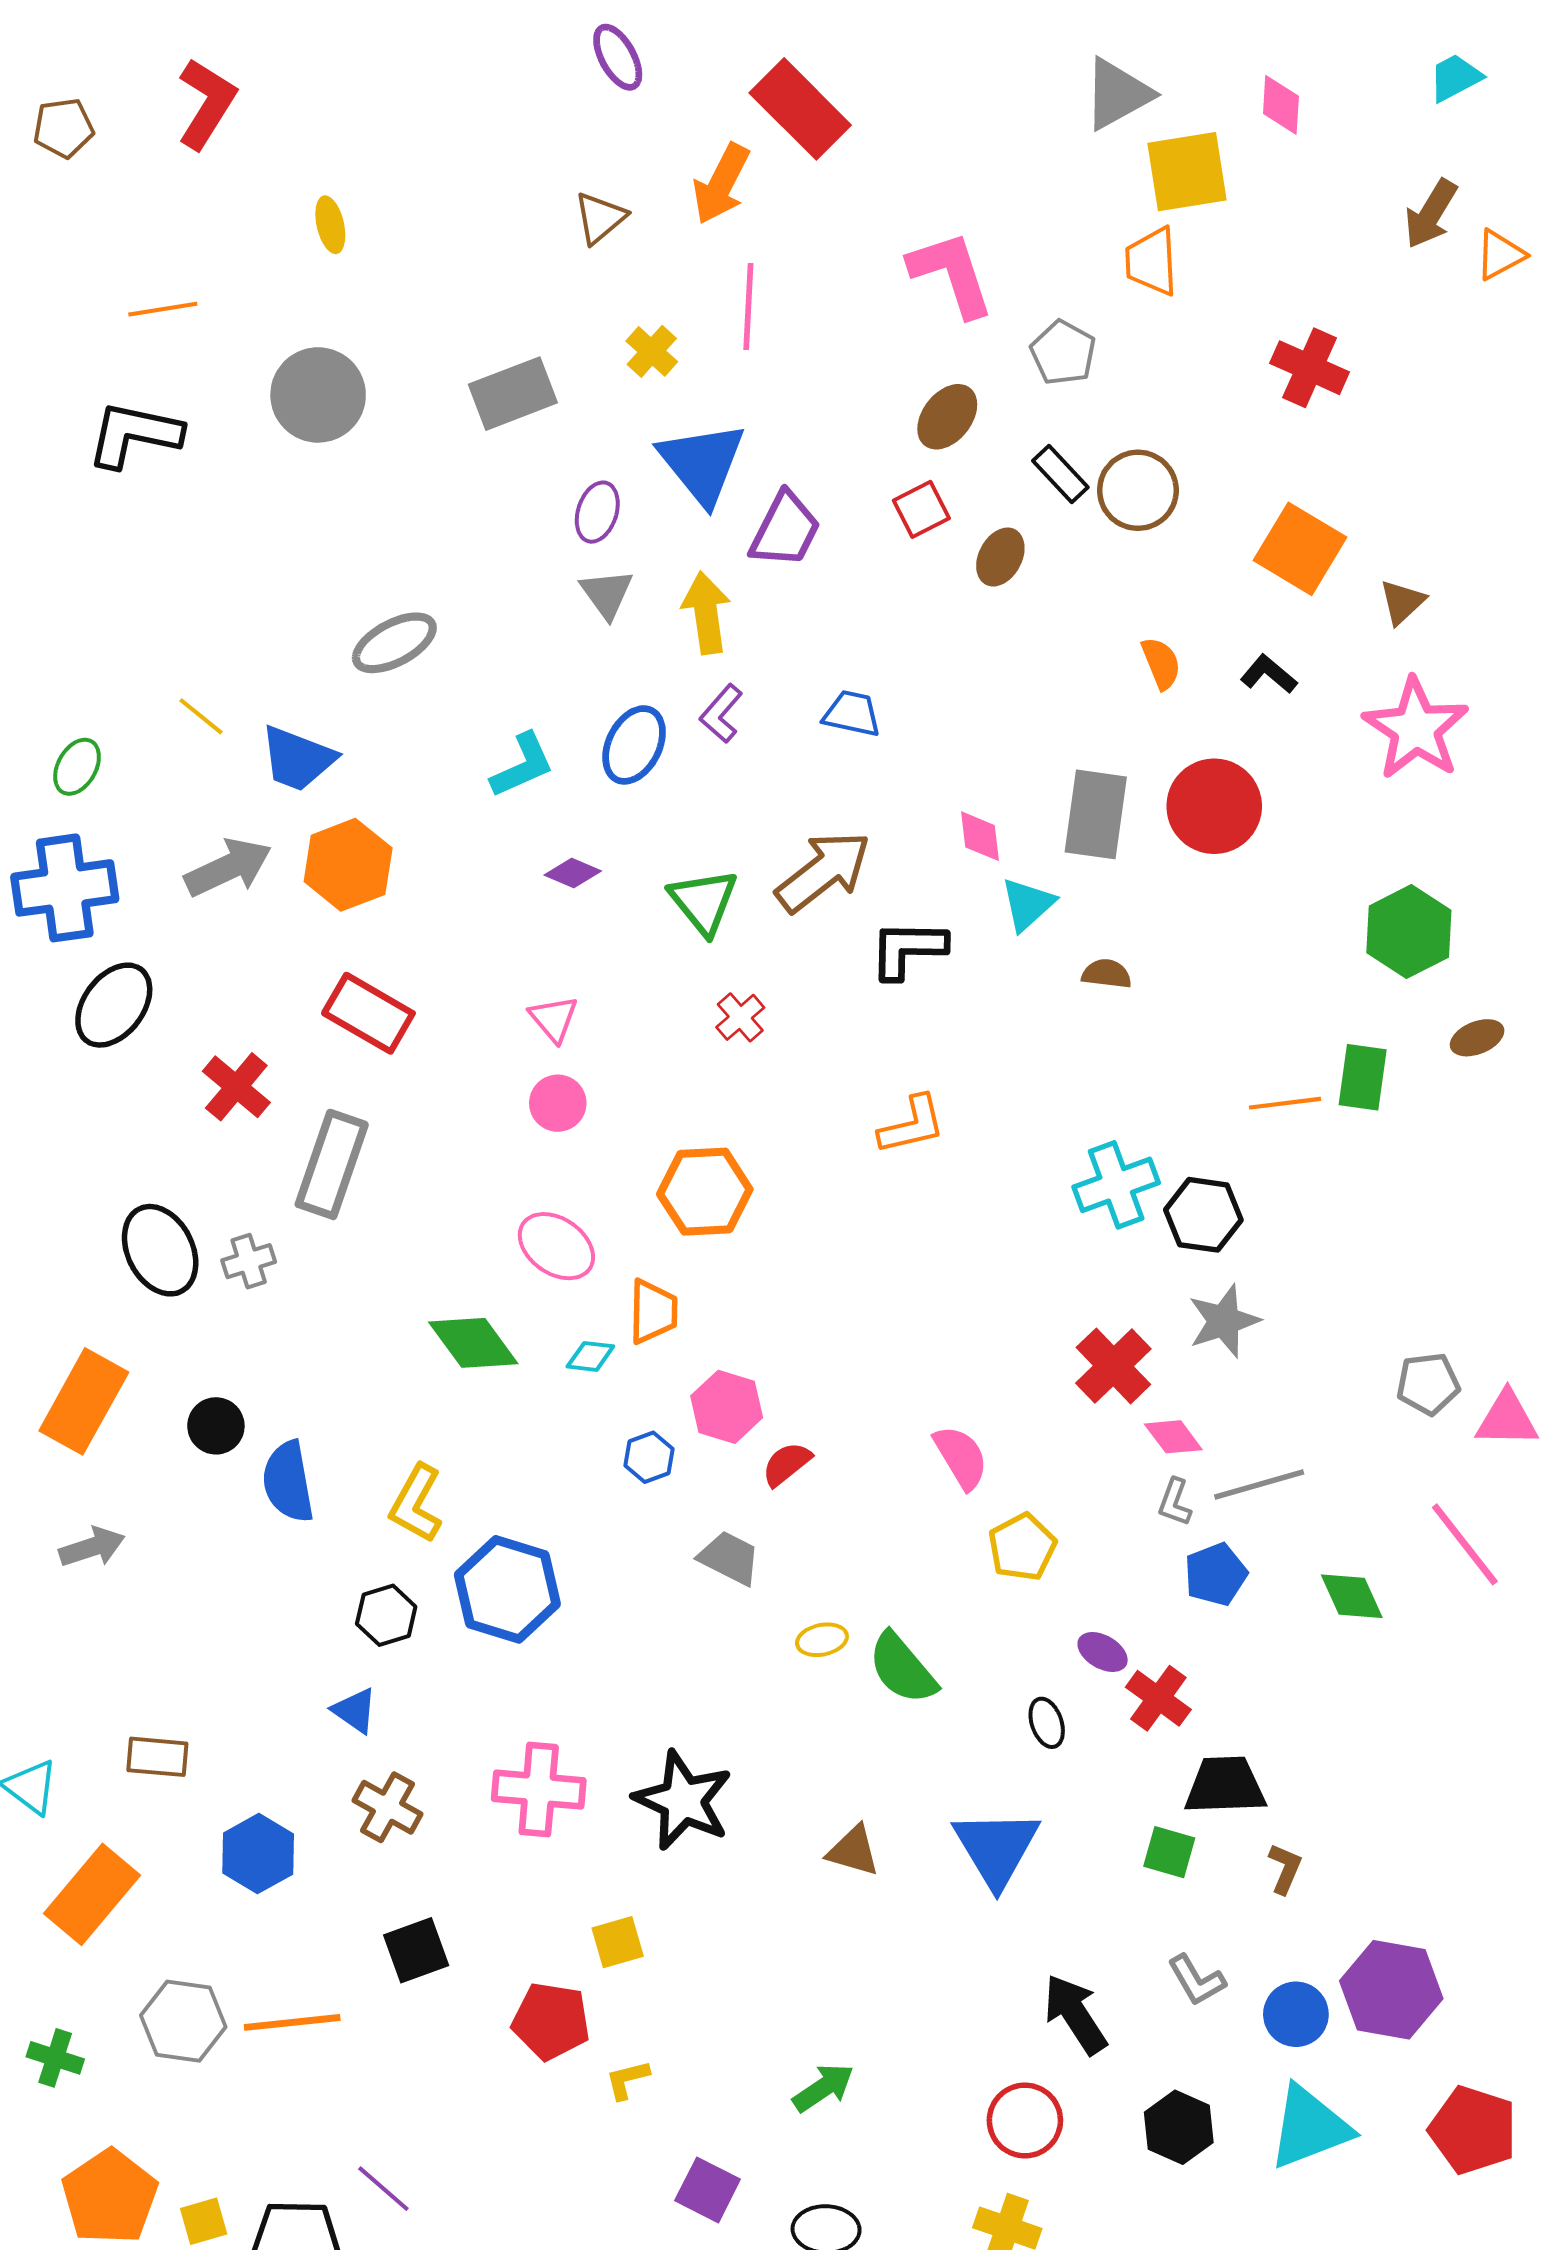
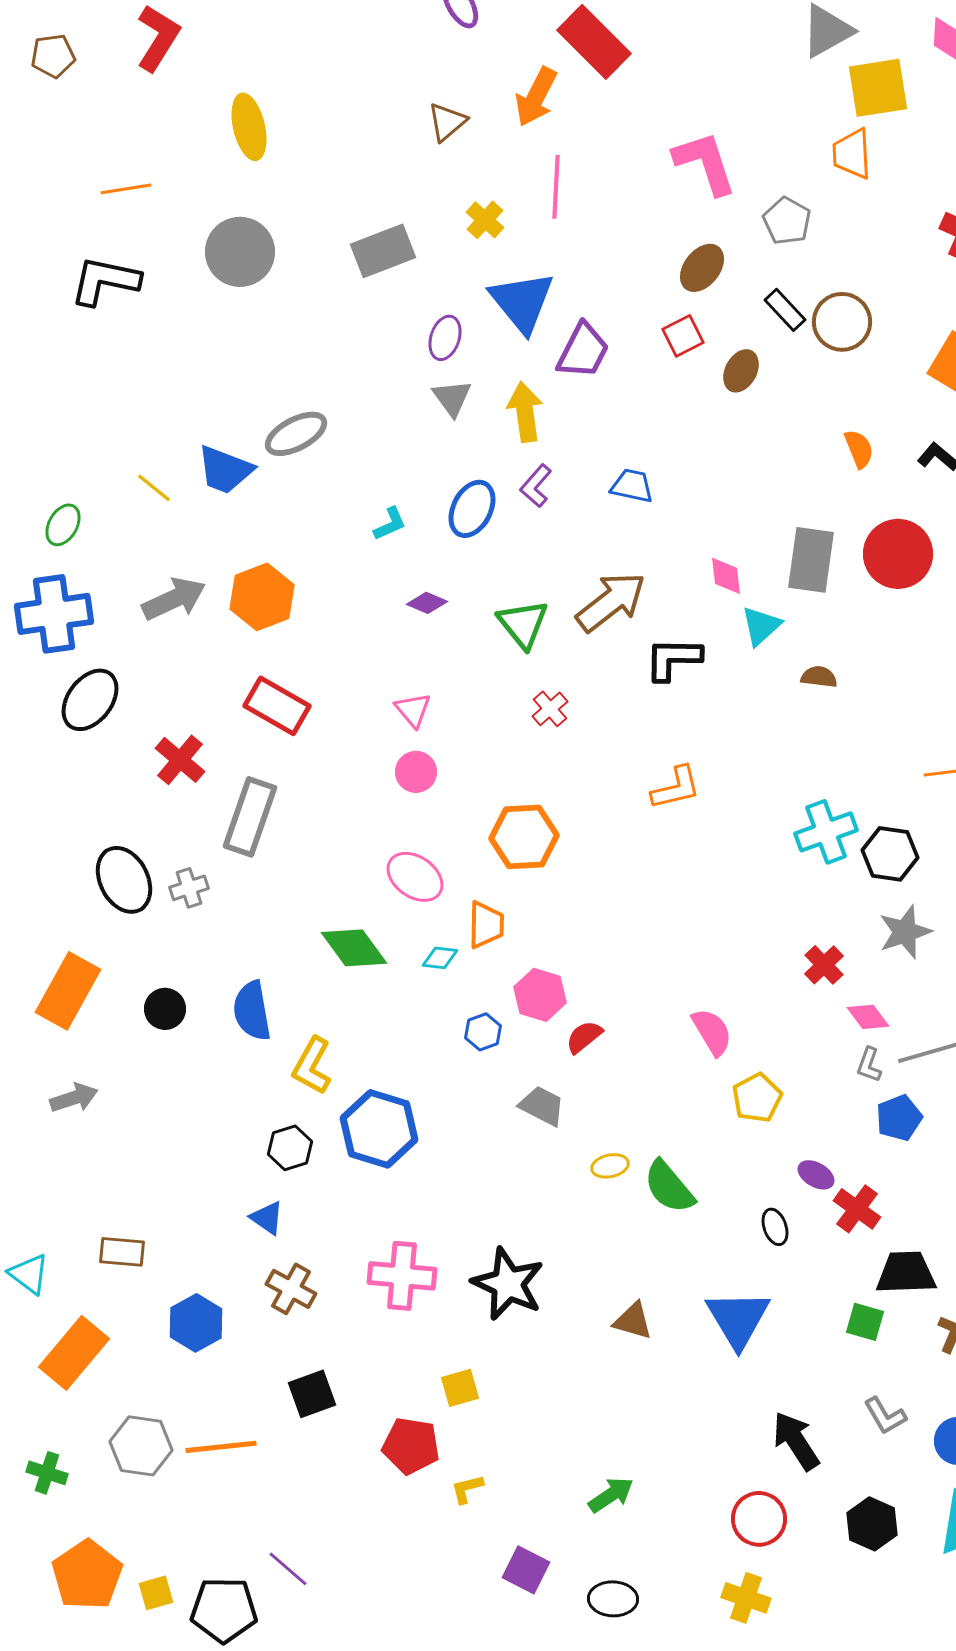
yellow ellipse: (330, 225) -> (249, 127), size x1.6
blue trapezoid: (298, 759) -> (225, 470), moved
cyan L-shape: (522, 765) -> (390, 524), size x0.7
red cross: (1113, 1366) -> (824, 965), size x0.7
blue semicircle: (288, 1482) -> (252, 1011), moved

